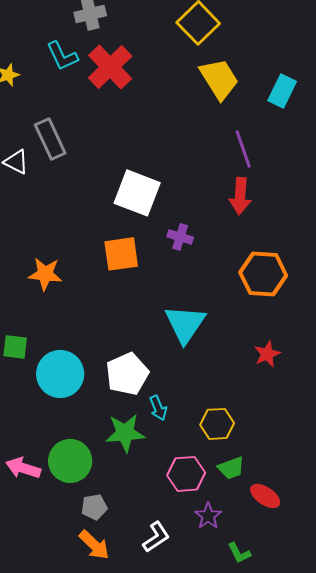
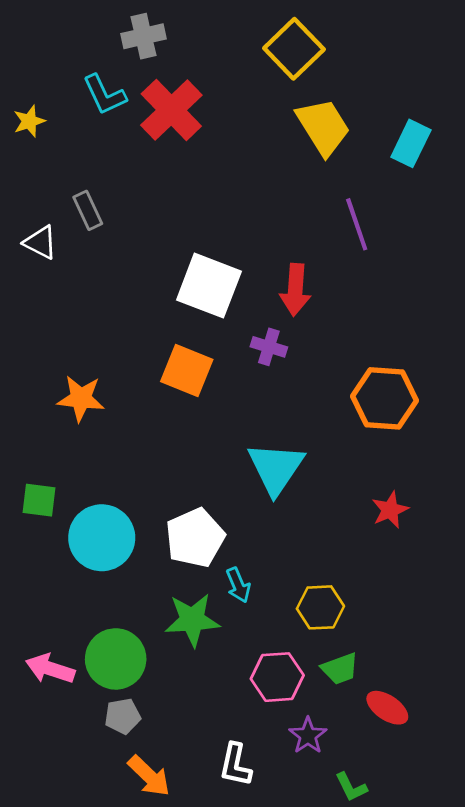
gray rectangle: (50, 139) -> (88, 210), size x0.7
red arrow: (240, 196) -> (295, 290), moved
orange square: (121, 254) -> (187, 371), turned 30
gray pentagon: (94, 507) -> (123, 716), moved
white L-shape: (156, 537) -> (235, 765), turned 136

